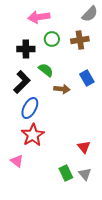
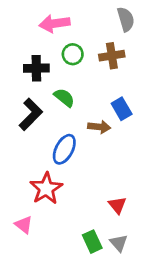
gray semicircle: (90, 14) -> (126, 19), turned -60
brown arrow: (62, 89) -> (99, 127), moved
blue ellipse: (30, 108) -> (64, 149), moved

